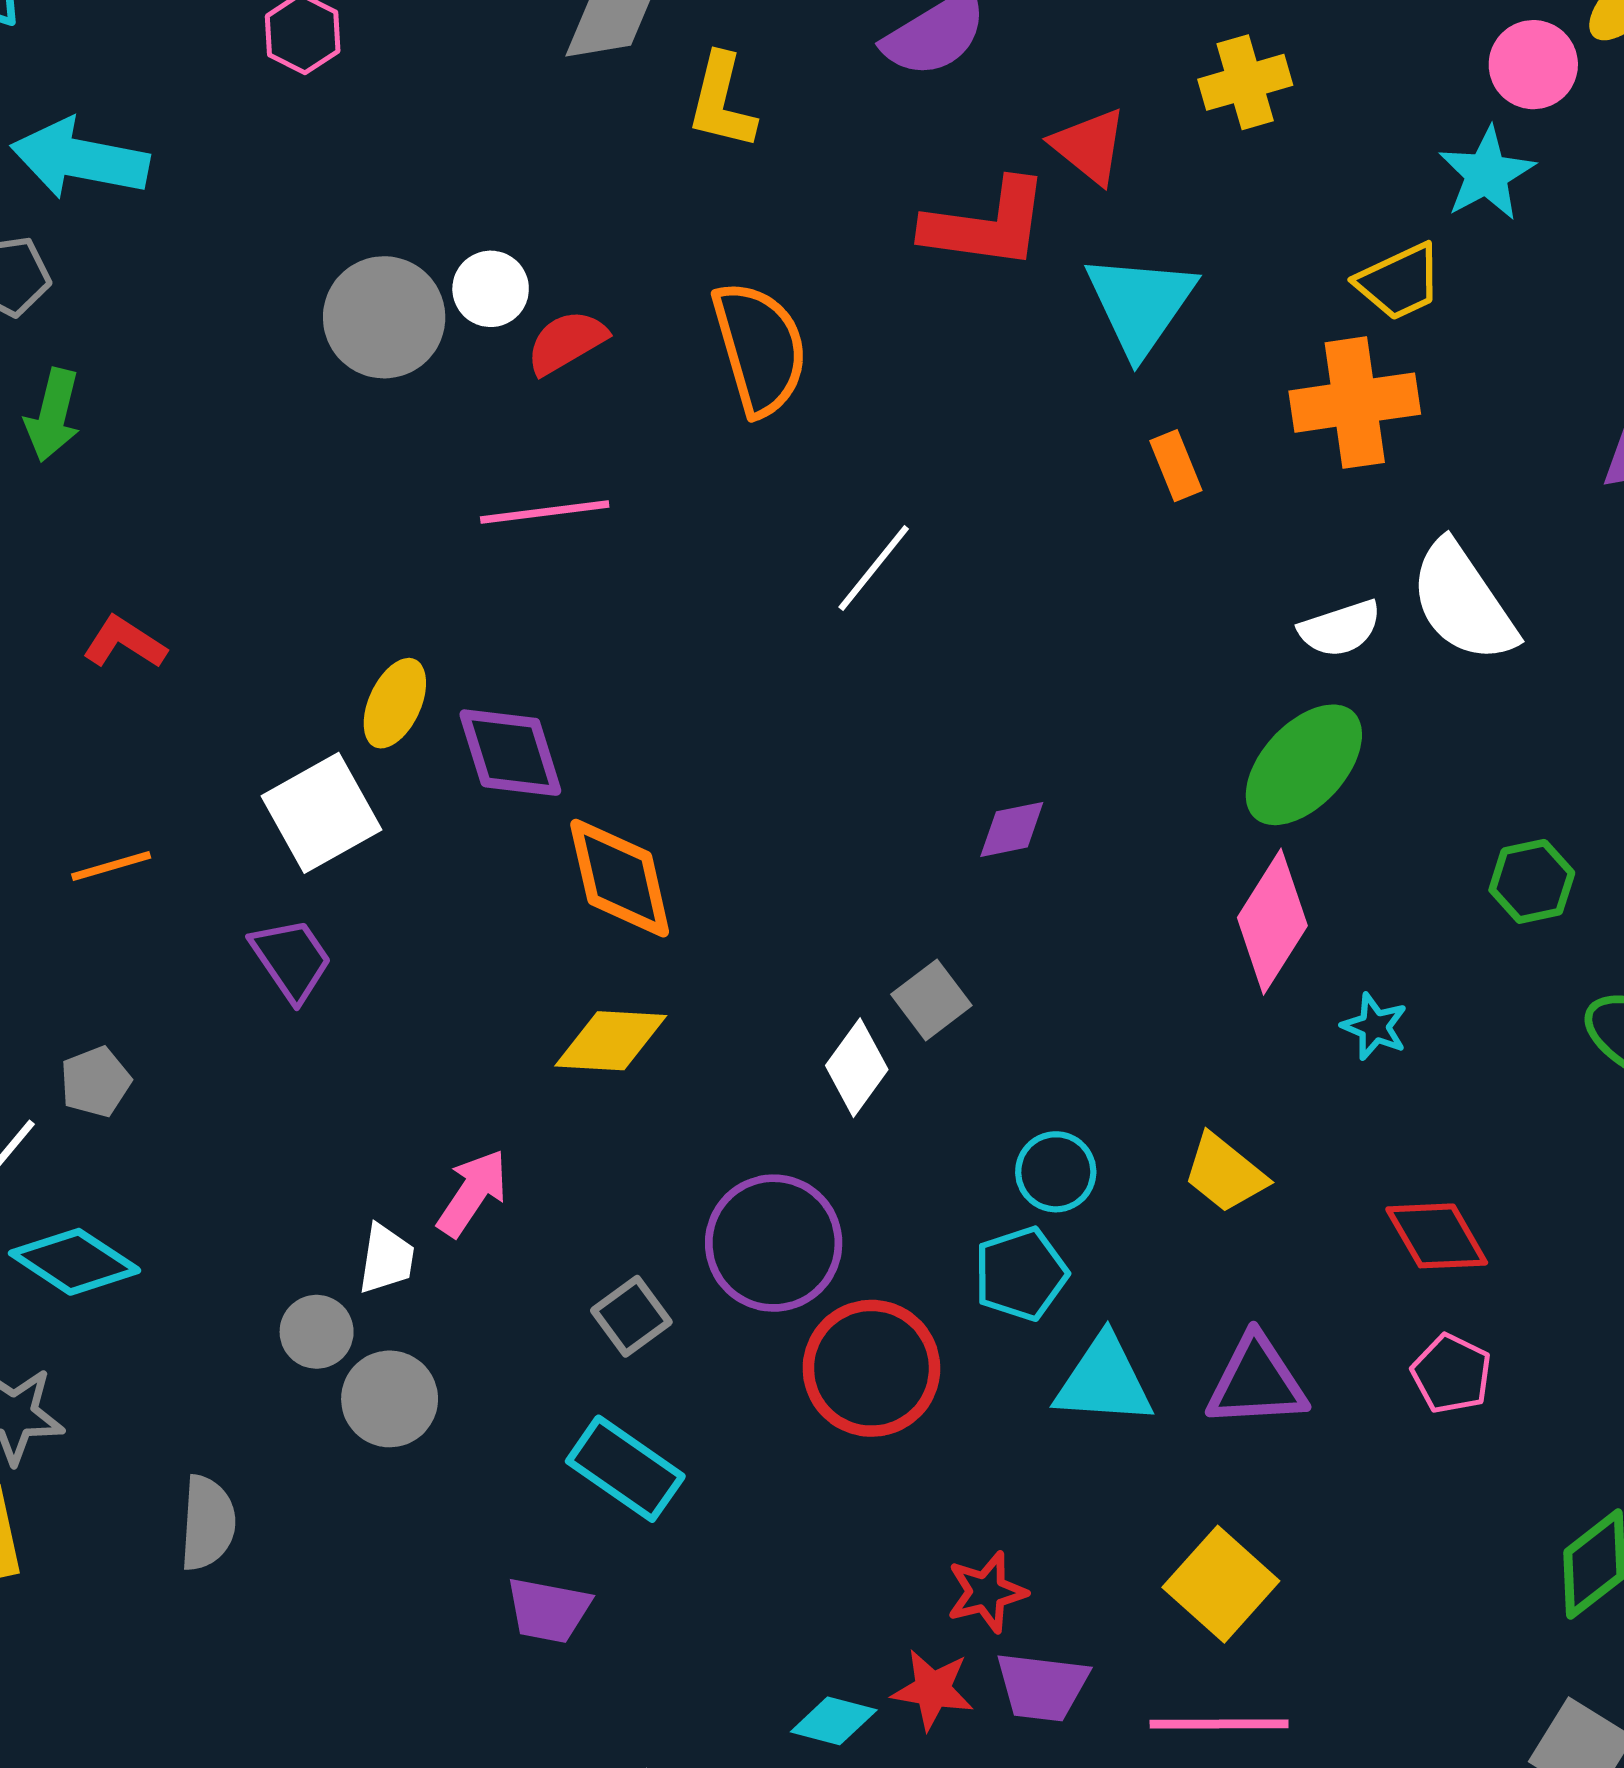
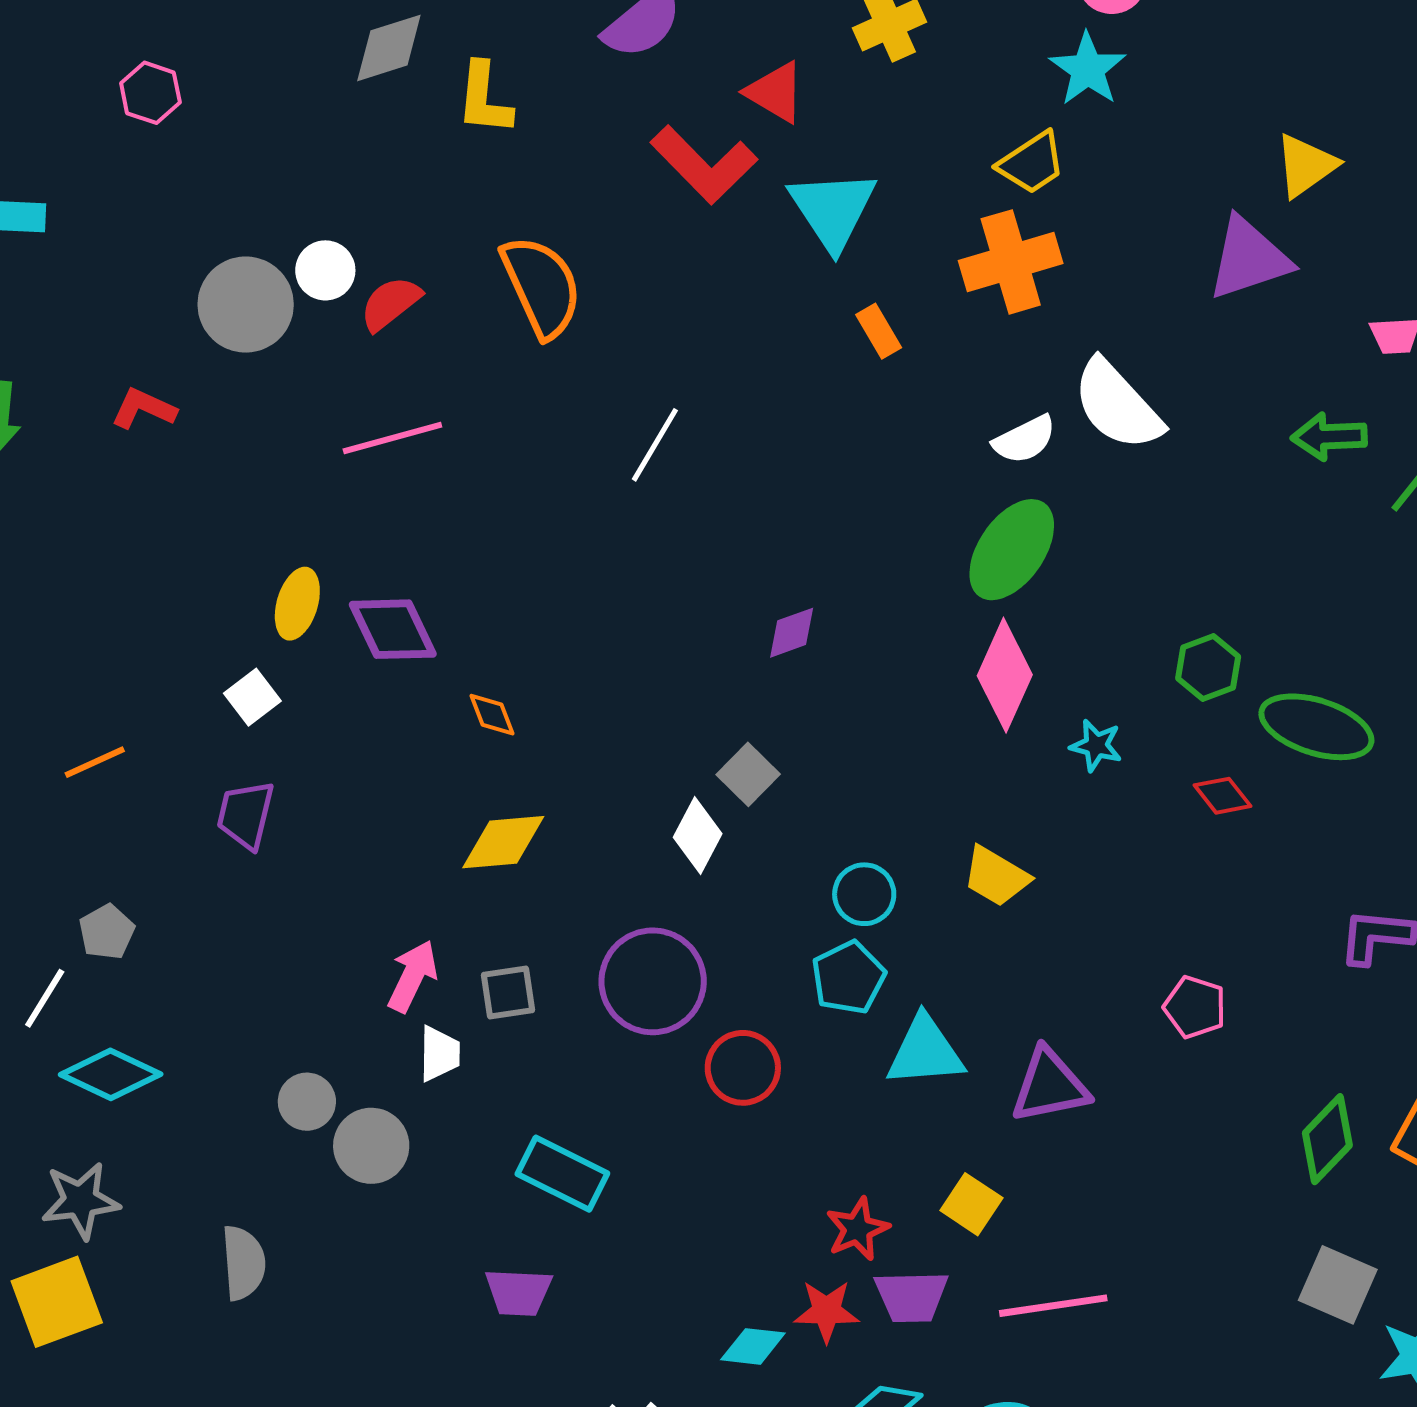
red L-shape: (986, 224) -> (704, 165), turned 46
red L-shape: (125, 642) -> (144, 409), moved
white square: (321, 813) -> (252, 697), size x0.6
orange diamond: (620, 878) -> (492, 715), size x0.5
green hexagon: (1532, 881) -> (1208, 667), moved
purple trapezoid: (291, 959) -> (246, 815), turned -124
red diamond: (1437, 1236) -> (1222, 796), moved, size x0.7
white trapezoid: (386, 1259) -> (439, 1054), moved
gray square: (631, 1316) -> (508, 993), moved, turned 36
red circle: (871, 1368) -> (743, 1068), size x0.7
purple triangle: (1257, 1382) -> (1050, 1086), moved
yellow square: (1221, 1584) -> (971, 1204), moved, size x0.7

